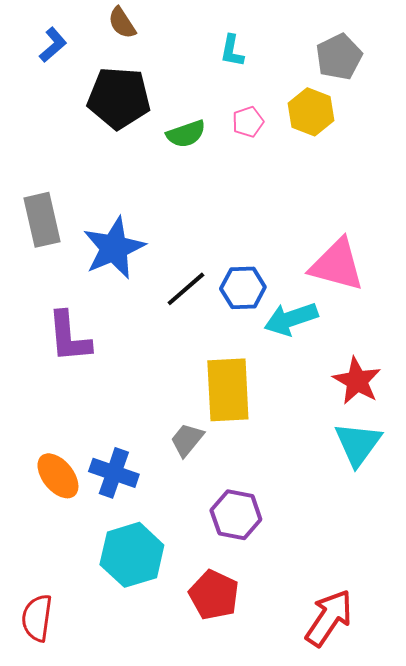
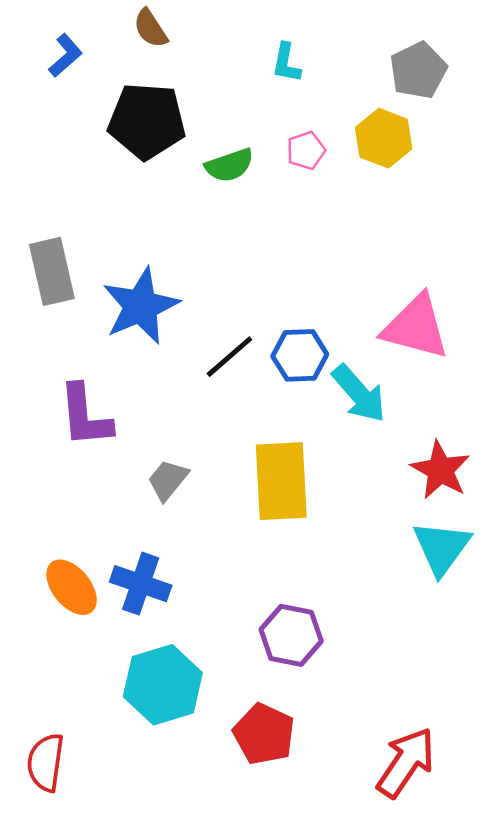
cyan arrow: (291, 319) -> (359, 394), turned -112
gray trapezoid: (187, 440) -> (168, 480), moved

